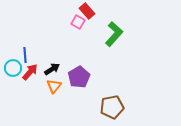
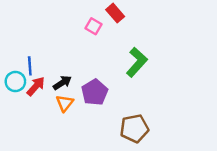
red rectangle: (87, 11) -> (115, 13), moved
green L-shape: (114, 34) -> (137, 62), moved

